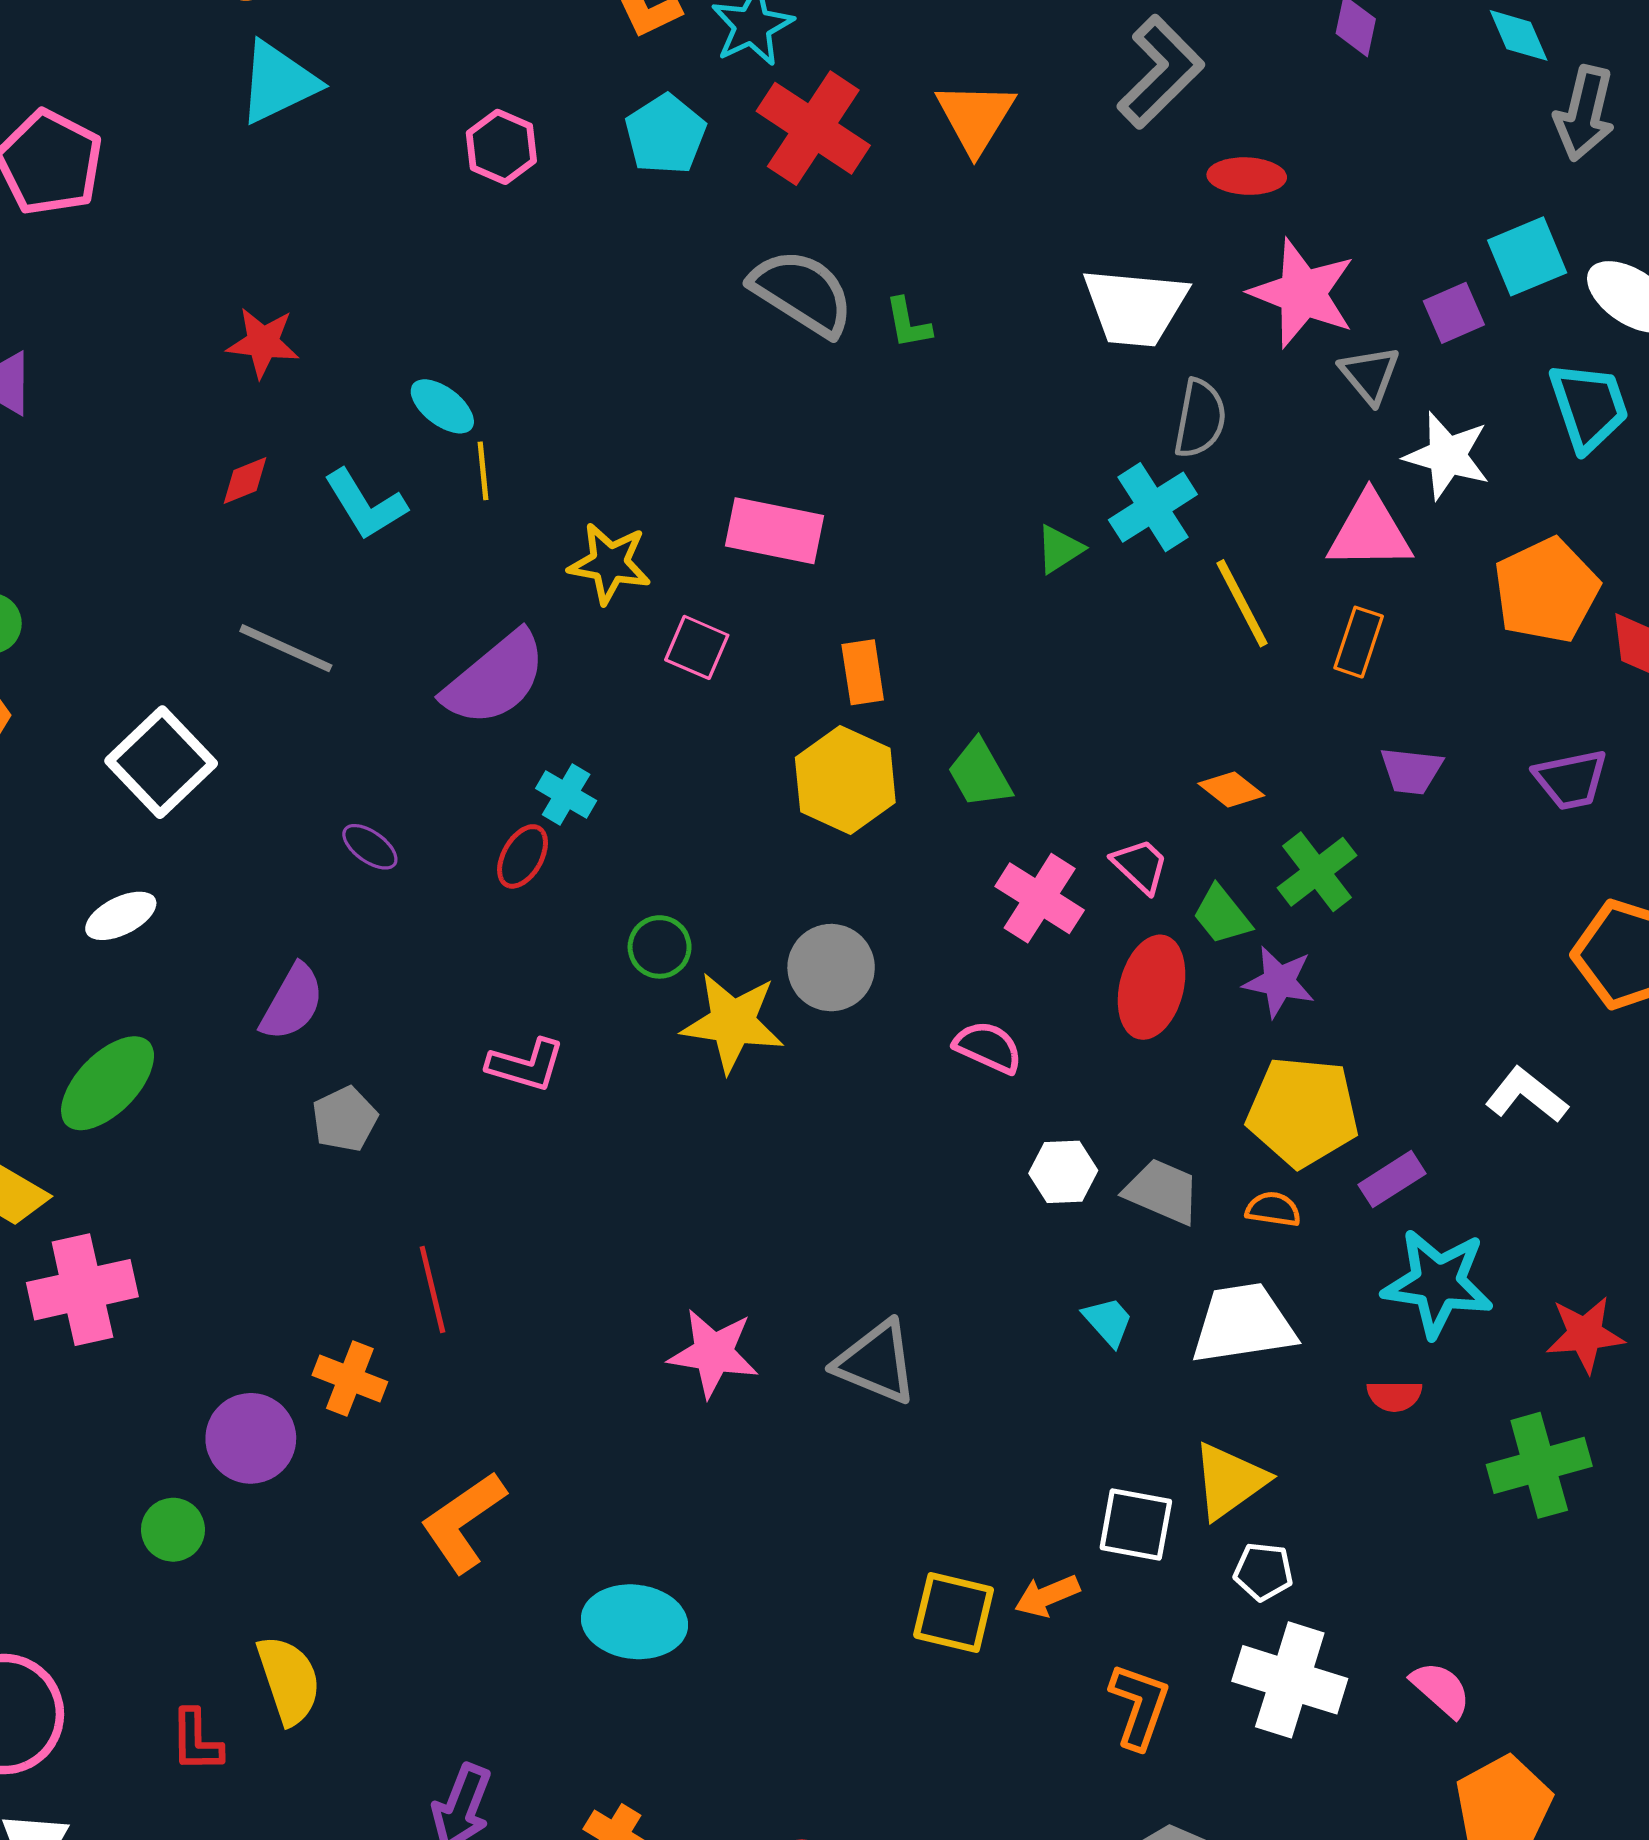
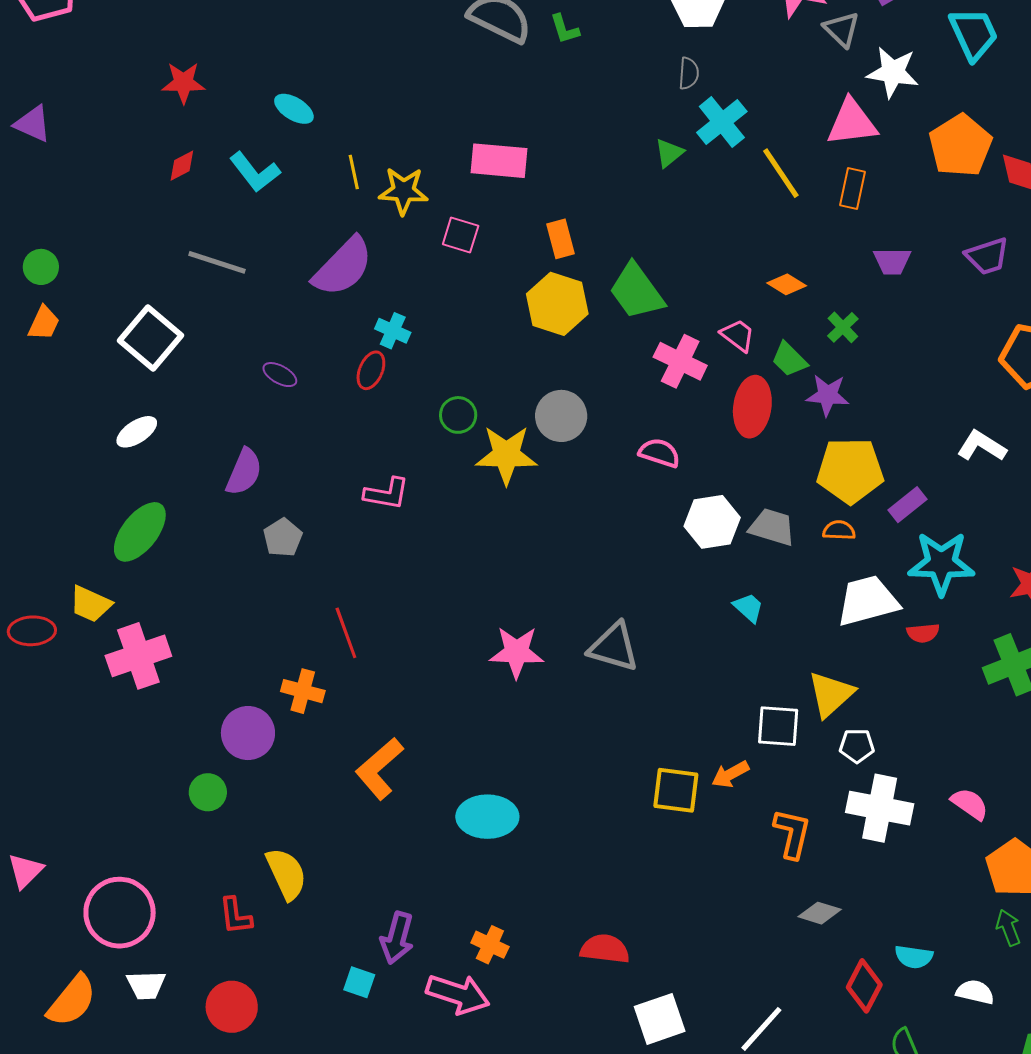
gray semicircle: (1200, 419) -> (689, 73), moved, size x0.7
yellow line: (483, 471) -> (354, 172), moved
green trapezoid: (980, 774) -> (637, 291), size x1.4
green cross: (1317, 872) -> (843, 327), size x0.7
white hexagon: (1063, 1172) -> (712, 522), size x1.4
white trapezoid: (1243, 1324) -> (868, 601), moved

